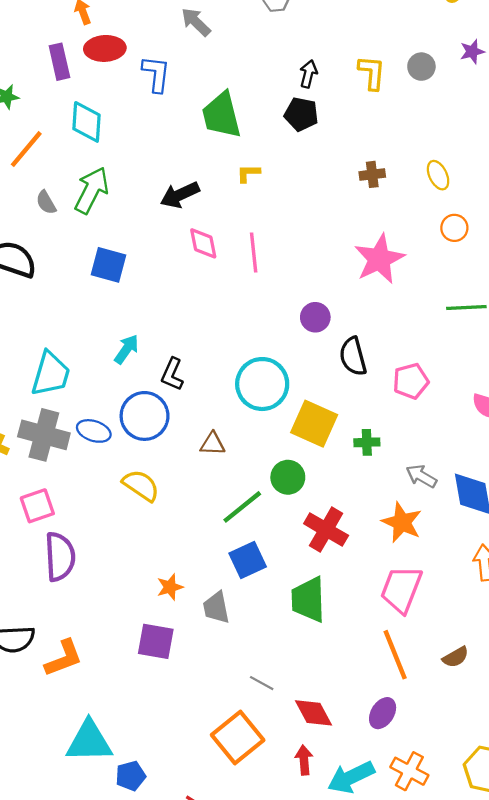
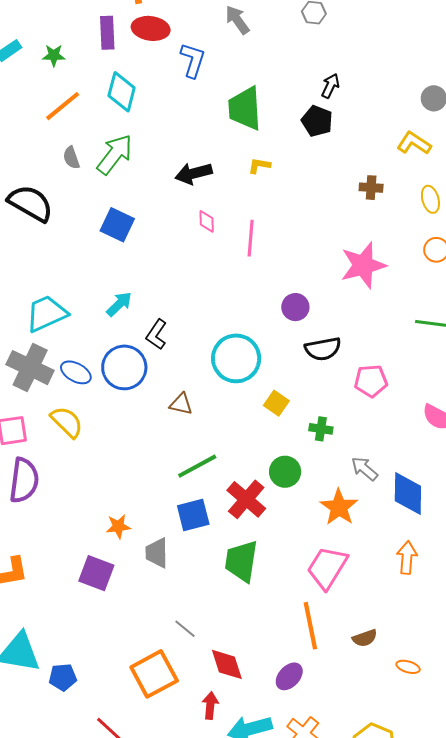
yellow L-shape: (372, 73) -> (414, 143), moved, turned -72
pink diamond: (203, 243) -> (207, 221), size x0.7
black semicircle: (353, 356) -> (323, 349), turned -96
cyan trapezoid: (51, 374) -> (47, 313), turned -141
yellow square: (314, 424) -> (276, 403), size x0.6
green circle: (288, 477) -> (285, 472), moved
yellow semicircle: (141, 485) -> (67, 422), moved
red cross: (326, 530) -> (246, 499), moved
blue pentagon: (131, 776) -> (63, 677), moved

